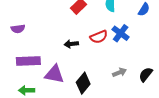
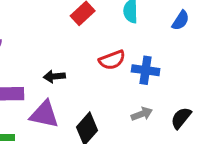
blue cross: (121, 33) -> (146, 70), moved, turned -30
black arrow: (71, 44) -> (54, 76), moved

